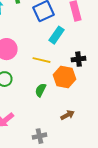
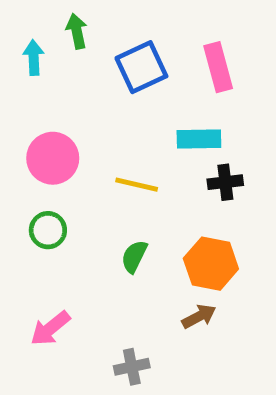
cyan rectangle: (56, 35) -> (199, 139), moved, turned 54
orange hexagon: (64, 77) -> (211, 264), moved

